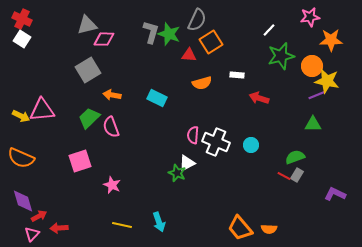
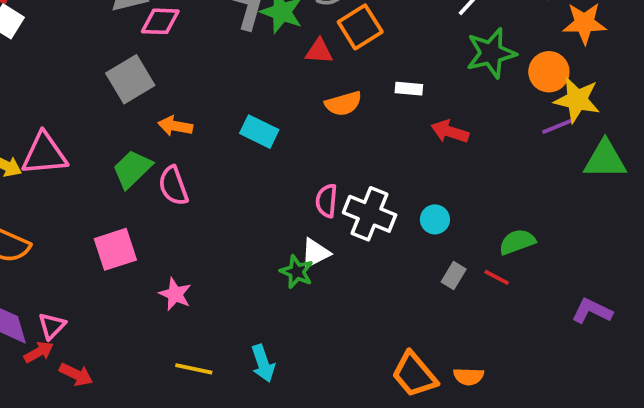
green triangle: (313, 124) -> (605, 160), moved, size x1.4
gray rectangle: (297, 175) -> (454, 275), moved
red arrow: (59, 228) -> (76, 375), turned -150
pink triangle: (32, 234) -> (52, 326), moved

